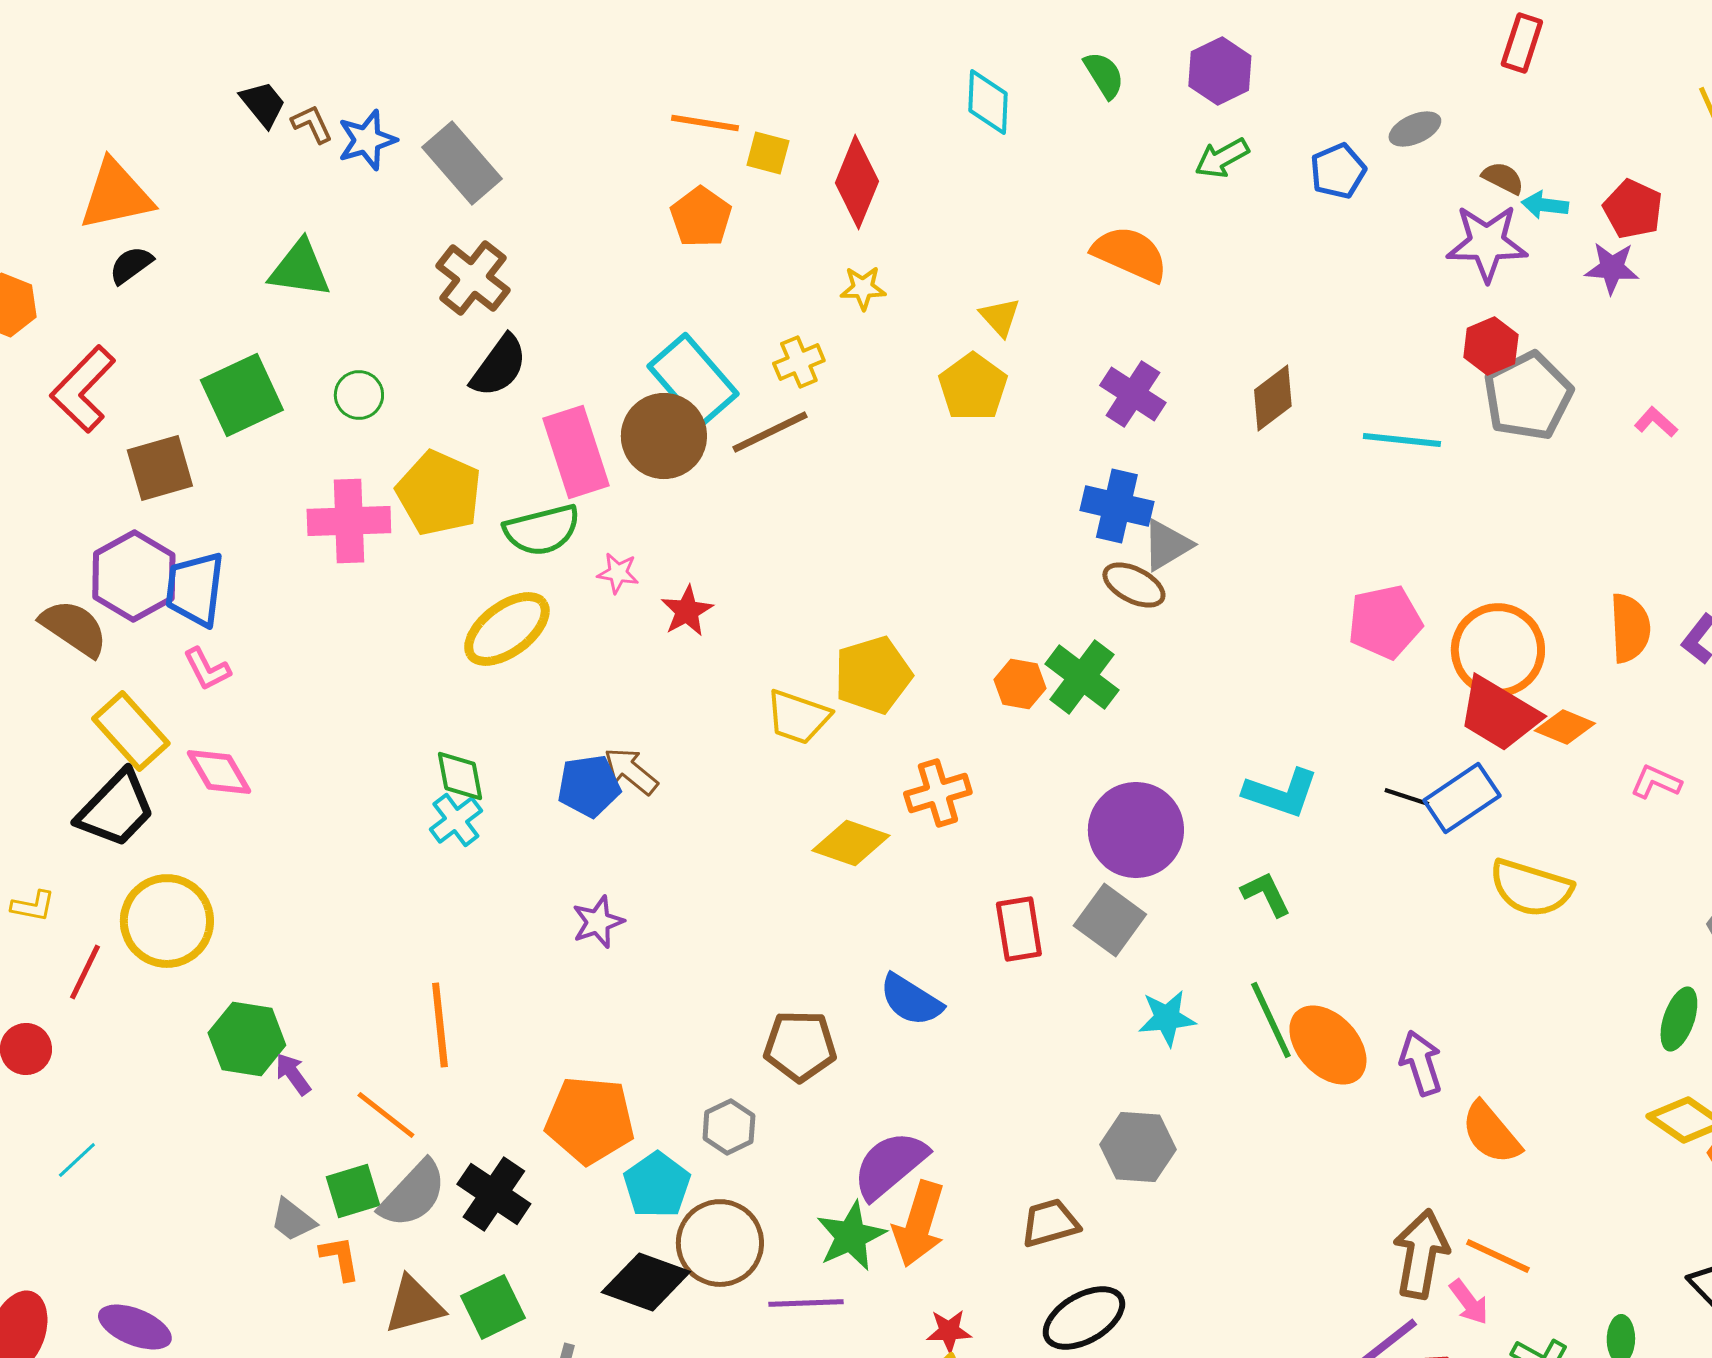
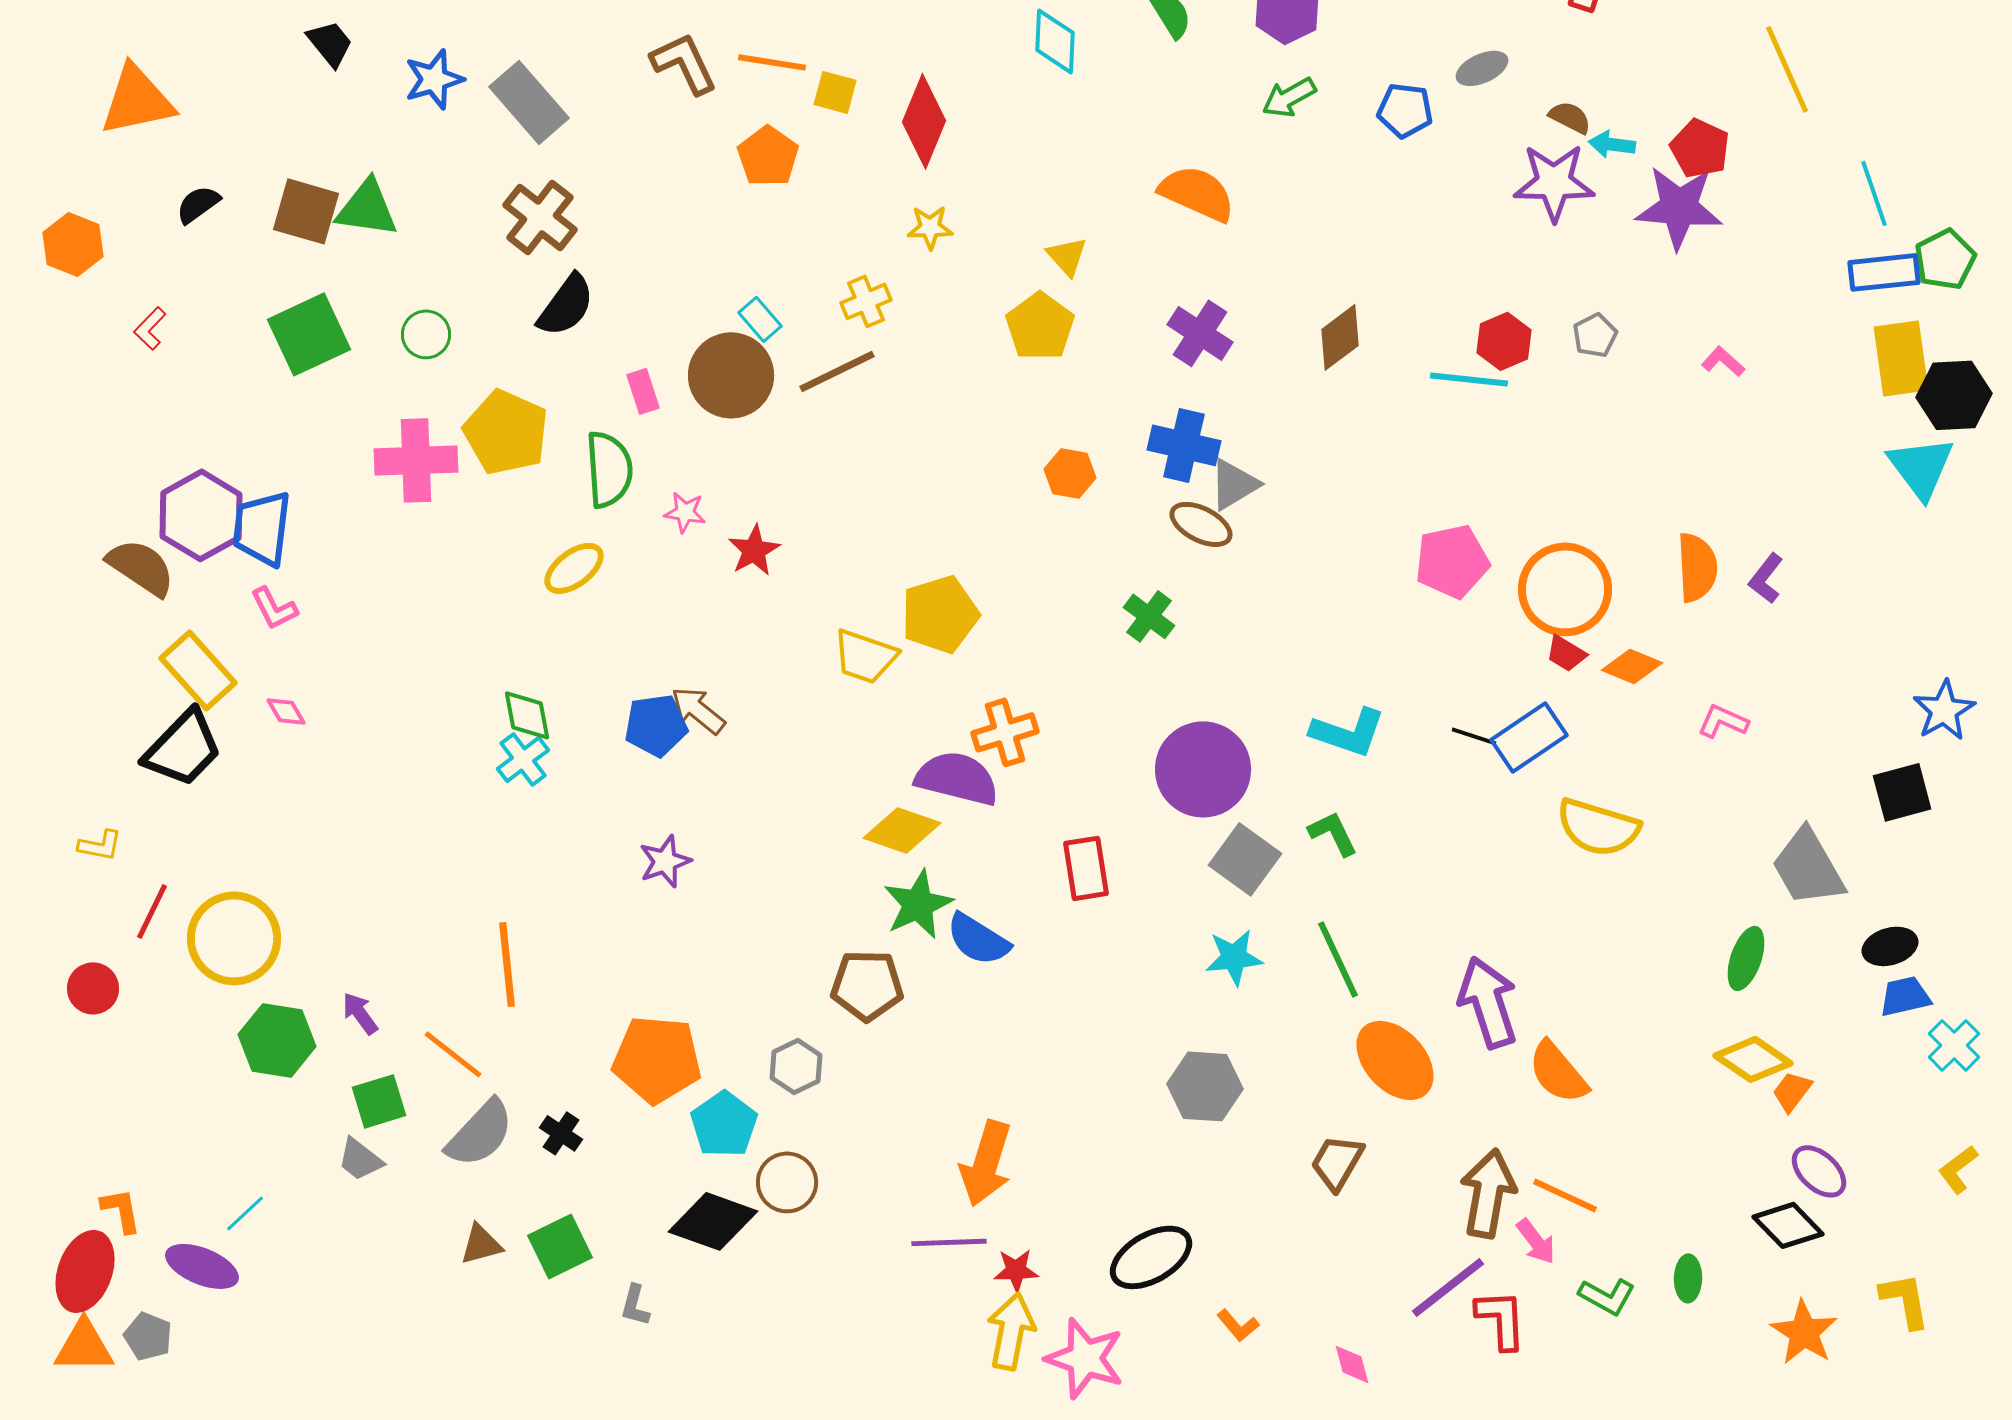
brown L-shape: (312, 124) -> (684, 63), moved, size x1.6
blue pentagon: (1338, 171) -> (1405, 110), turned 30
orange triangle: (116, 195) -> (137, 100), moved
purple star: (1612, 268) -> (1679, 207), size x1.6
red hexagon: (1491, 346) -> (1504, 341), moved
cyan rectangle: (693, 380) -> (760, 319), size x0.5
red L-shape: (83, 389) -> (150, 328), size x0.5
gray pentagon: (1528, 396) -> (1595, 335), size x0.5
pink rectangle: (576, 452) -> (643, 391), size x0.5
brown square: (160, 468) -> (306, 211), moved, turned 32
green semicircle: (542, 530) -> (609, 469), turned -80
yellow ellipse: (507, 629) -> (574, 568), size x0.7
green cross: (1082, 677) -> (1149, 616), size x0.7
orange hexagon: (1020, 684) -> (1070, 473), moved
red trapezoid: (1499, 714) -> (1566, 653), size x0.5
pink diamond: (219, 772) -> (286, 711), size x0.6
yellow diamond: (851, 843) -> (902, 830), moved
gray square: (1110, 920) -> (1245, 859), moved
yellow circle: (167, 921) -> (234, 938), moved
green hexagon: (247, 1039) -> (277, 1040), moved
orange ellipse: (1328, 1045) -> (1395, 1060), moved
purple arrow: (1421, 1063) -> (1488, 1002), size x1.4
cyan line: (77, 1160) -> (245, 1213), moved
purple semicircle: (890, 1165) -> (957, 778), moved, turned 54
green square: (353, 1191) -> (379, 1101), moved
black cross: (494, 1194) -> (561, 1133), size x0.6
brown trapezoid: (1050, 1223) -> (1337, 1162), moved, turned -44
green star: (851, 1236) -> (918, 904), moved
brown circle: (720, 1243) -> (787, 1182), size x0.7
orange L-shape: (340, 1258) -> (121, 1210), moved
purple line: (806, 1303) -> (949, 1242), moved
brown triangle: (414, 1305) -> (481, 1244), size x0.7

